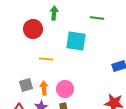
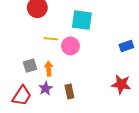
pink circle: (65, 89) -> (70, 46), moved

